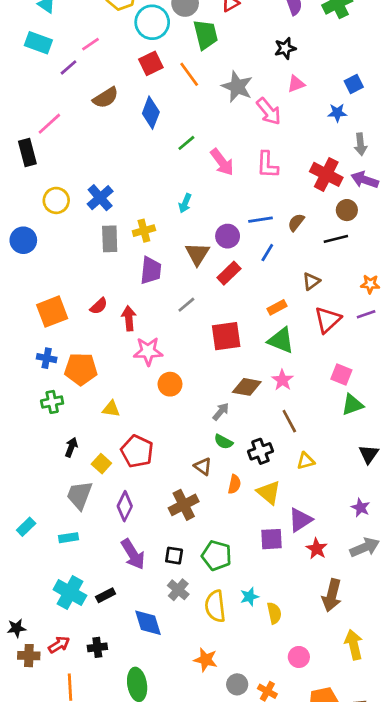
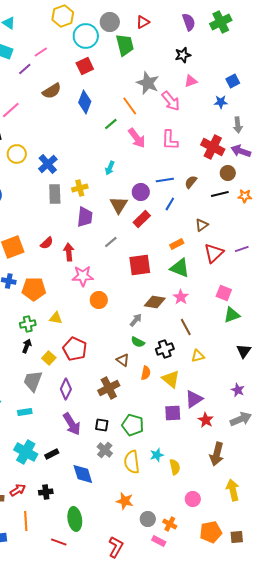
orange line: (189, 74) -> (130, 106), moved
yellow circle: (56, 200) -> (17, 154), moved
orange star: (370, 284) -> (245, 196), moved
green cross: (52, 402) -> (28, 324), moved

